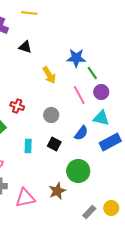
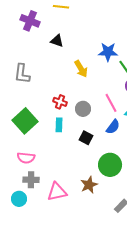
pink line: (79, 95) -> (111, 103), moved
red cross: (17, 106) -> (60, 102), moved
cyan rectangle: (28, 146) -> (59, 125), moved

